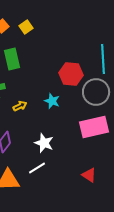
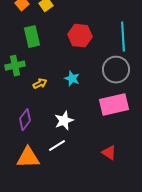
red hexagon: (71, 74) -> (80, 36), moved
white star: (44, 143) -> (64, 121), turned 30

